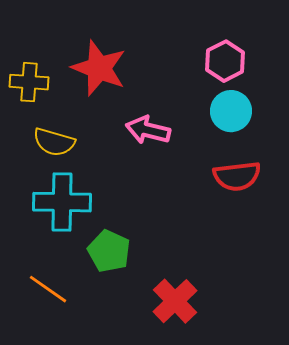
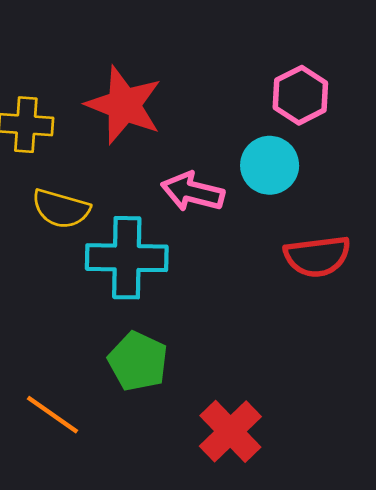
cyan circle: (231, 111) -> (270, 165), moved
cyan cross: (62, 202) -> (127, 258), moved

